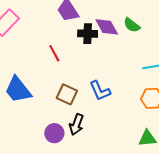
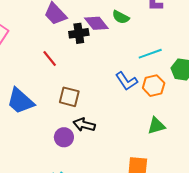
blue L-shape: (100, 91) -> (126, 81), moved
black arrow: (76, 124) -> (84, 125), turned 95

